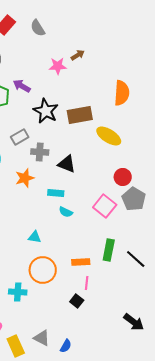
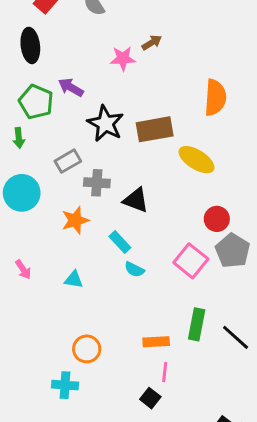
cyan rectangle: (56, 193) -> (120, 242), turned 42
cyan triangle: (35, 237) -> (74, 280), moved
orange circle: (43, 270) -> (87, 349), moved, size x0.7

